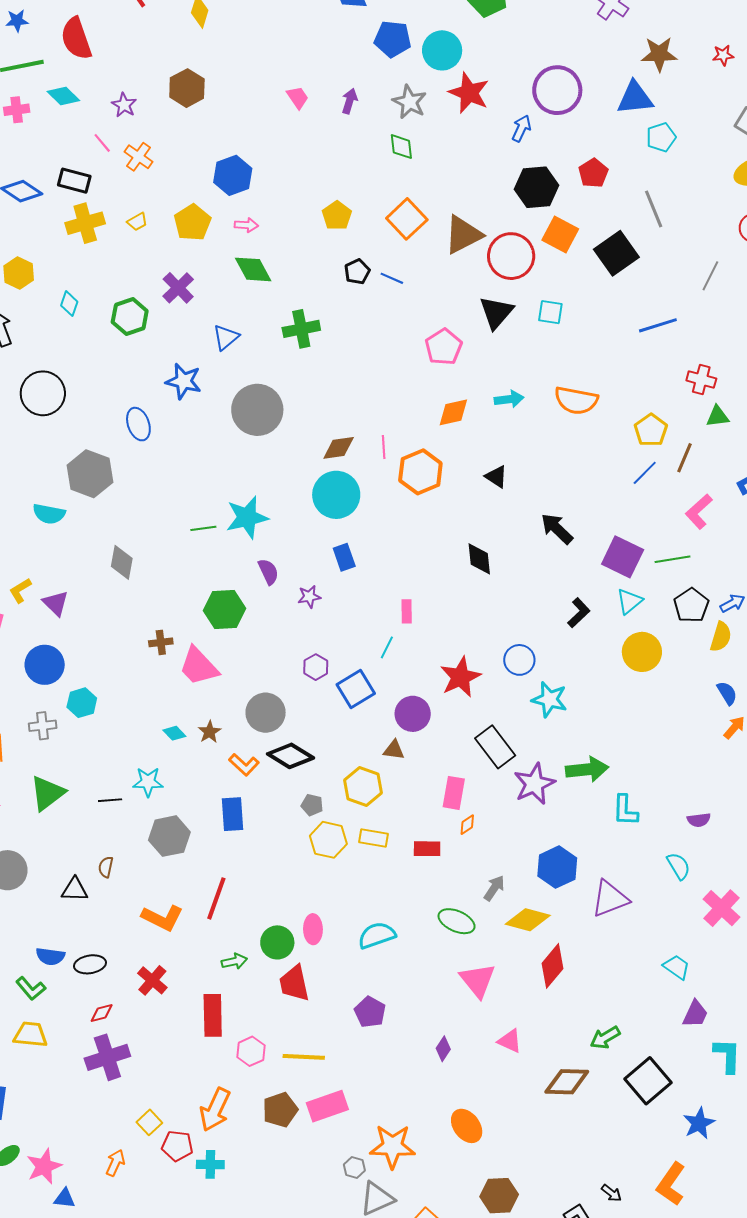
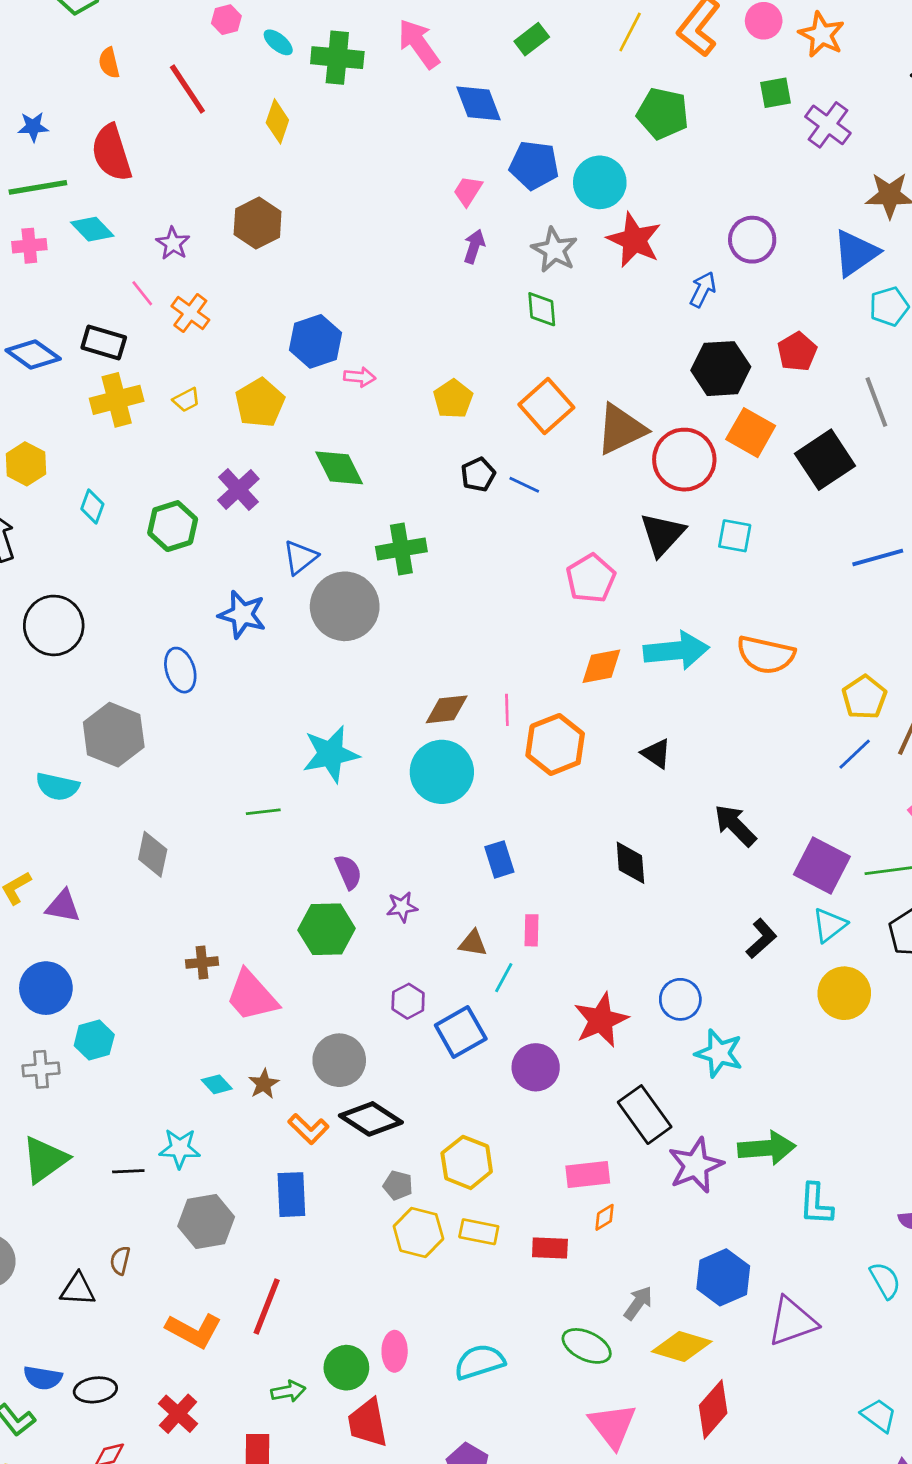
purple circle: (557, 90) -> (752, 240), size x0.7
pink trapezoid: (298, 97) -> (468, 191), moved, turned -115
blue triangle: (635, 98) -> (856, 253), turned -30
pink arrow: (246, 225) -> (360, 377), moved
cyan arrow: (509, 399) -> (676, 651), size x1.6
gray circle: (257, 410) -> (345, 606), moved
cyan star: (247, 517) -> (331, 754), moved
blue rectangle: (344, 557) -> (499, 859), moved
purple triangle: (56, 603) -> (63, 906), turned -36
green hexagon: (224, 609) -> (327, 929), moved
brown triangle: (394, 750) -> (473, 943), moved
pink rectangle: (454, 793) -> (588, 1174), turned 72

